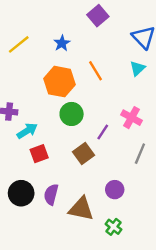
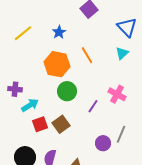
brown square: (84, 154) -> (61, 124), moved
gray line: (140, 154) -> (121, 134), moved
purple circle: (115, 190) -> (103, 143), moved

